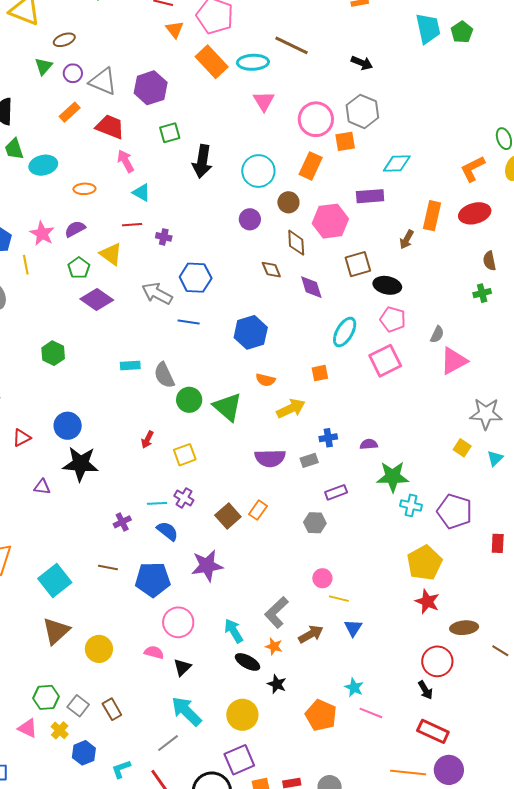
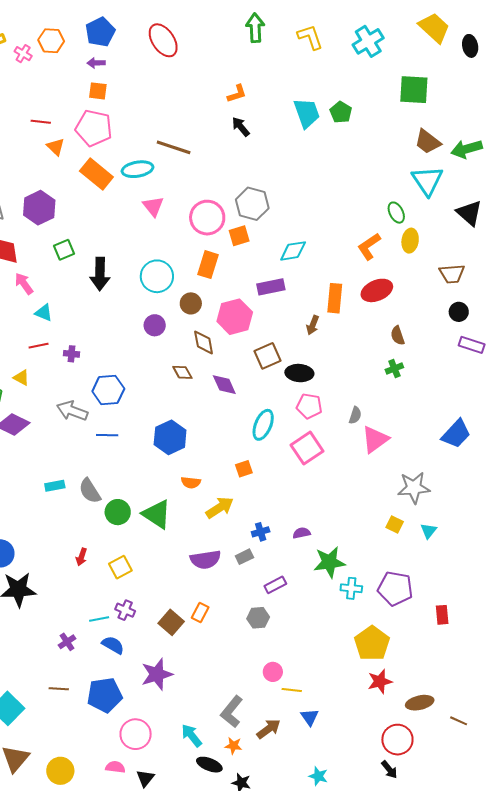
black arrow: (362, 63) -> (241, 127), moved, turned -145
yellow triangle: (111, 254) -> (21, 378), size x0.7
red star: (427, 602) -> (380, 681), turned -30

